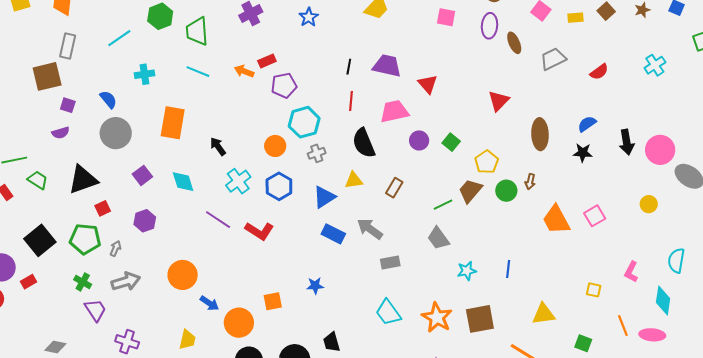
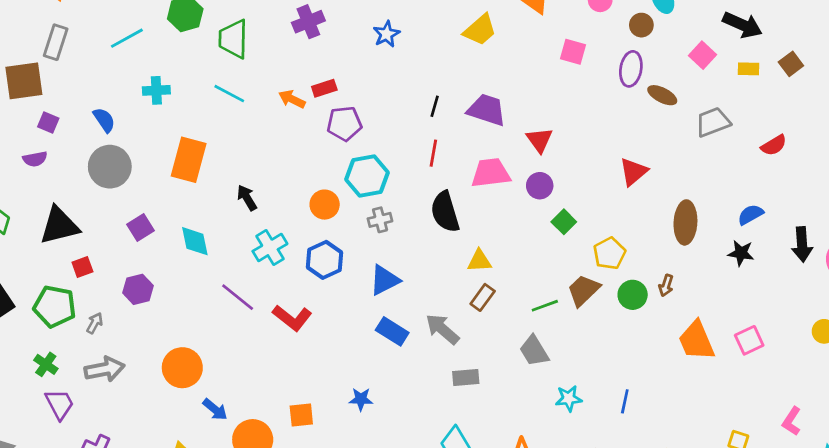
brown ellipse: (514, 43) -> (662, 95), turned -45
purple circle: (419, 140) -> (540, 186), moved
yellow triangle: (354, 180) -> (479, 261), moved
brown rectangle: (394, 188) -> (483, 297), moved

